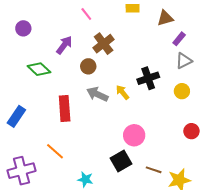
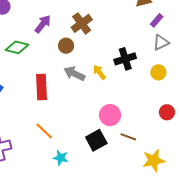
green diamond: (39, 69) -> (17, 47), turned -30
orange line: (55, 151) -> (44, 131), moved
brown line: (154, 170) -> (128, 137), moved

